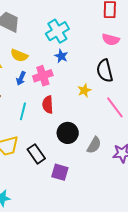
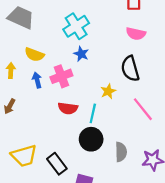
blue arrow: (21, 78) -> (37, 80), turned 144
red semicircle: (48, 105) -> (68, 108), turned -78
cyan line: (23, 111) -> (93, 113), moved
gray semicircle: (94, 145) -> (121, 152), turned -30

